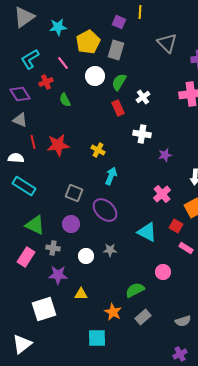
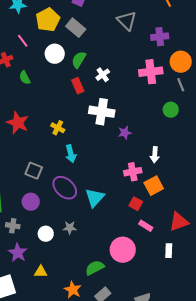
gray rectangle: (116, 50) -> (76, 28), turned -66
white cross: (142, 134) -> (102, 112), size x1.4
red star: (58, 145) -> (18, 123), turned 30
cyan arrow: (111, 176) -> (71, 154), turned 144
pink cross: (162, 194) -> (133, 172), moved, turned 30
cyan triangle: (147, 232) -> (95, 198), moved, turned 45
pink circle: (163, 272) -> (123, 250), size x1.6
purple star: (58, 275) -> (18, 253), turned 30

